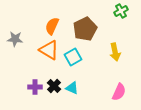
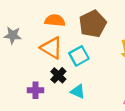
orange semicircle: (52, 26) -> (55, 20), turned 72
black cross: (54, 86) -> (58, 75), moved

